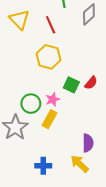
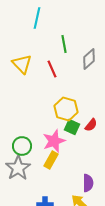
yellow hexagon: (48, 57) -> (66, 109), moved
pink star: (53, 99) -> (54, 141), size x1.6
green circle: (31, 104) -> (22, 146), moved

